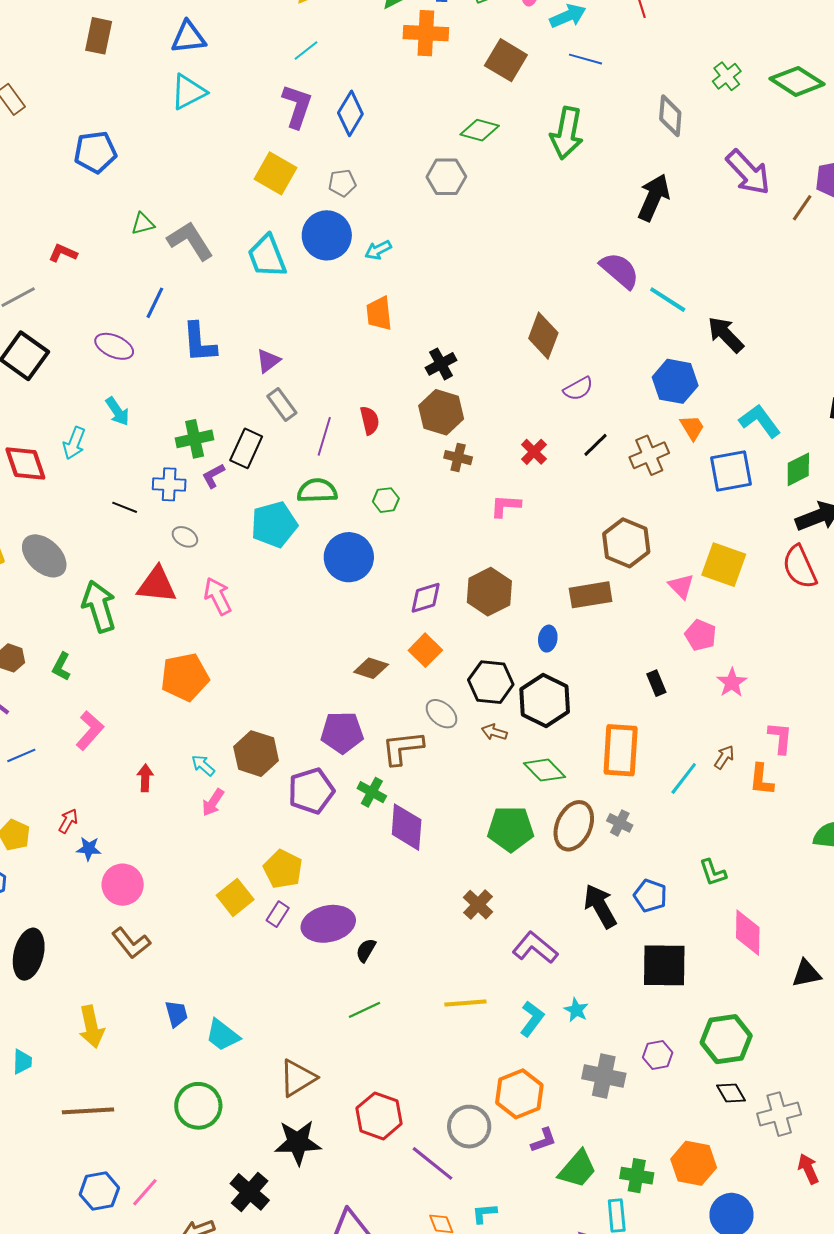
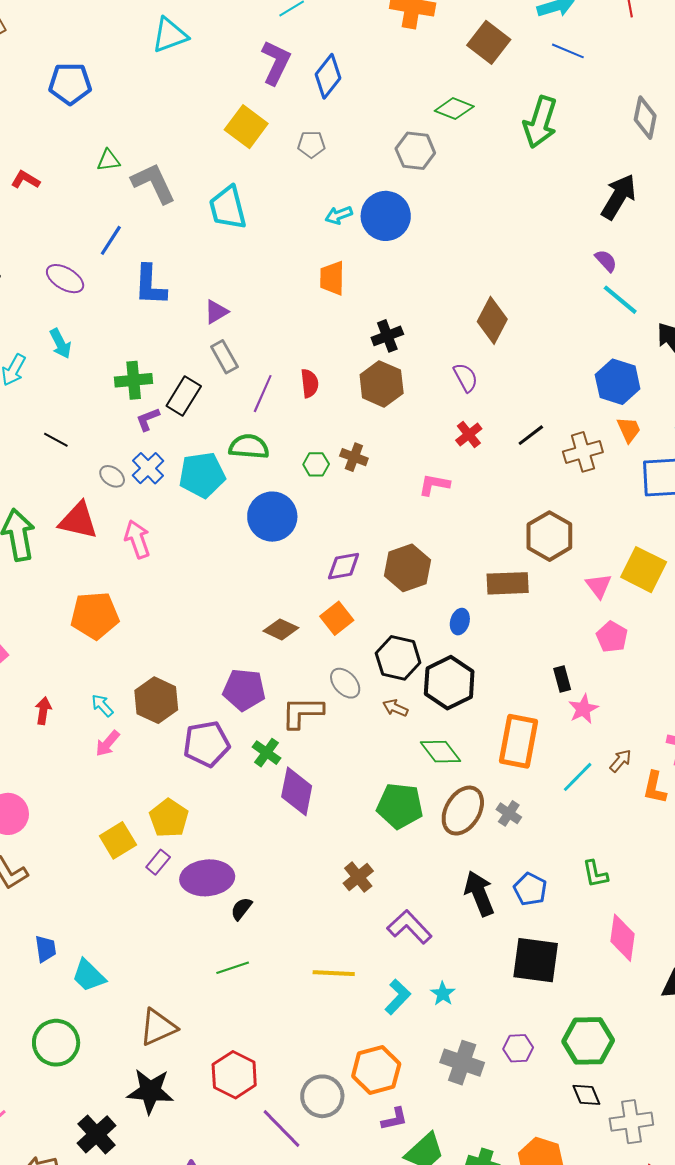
blue circle: (327, 235) -> (386, 216), moved
purple semicircle: (620, 270) -> (606, 261), moved, size x0.6
purple semicircle: (578, 389) -> (466, 378), moved, turned -96
brown cross: (458, 458) -> (354, 457), moved
blue cross: (169, 484) -> (148, 468), moved, turned 36
pink star: (732, 683) -> (583, 709), moved

